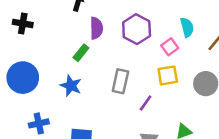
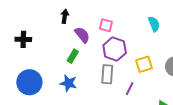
purple semicircle: (96, 28) -> (82, 35), turned -30
purple hexagon: (137, 29) -> (115, 49), moved
pink square: (170, 47) -> (106, 25), moved, turned -32

